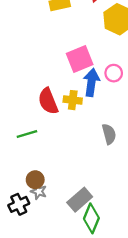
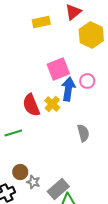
yellow cross: (73, 100) -> (52, 104), turned 35
gray star: (39, 191) -> (33, 182), moved

